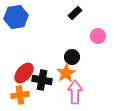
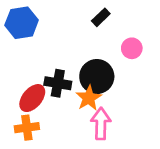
black circle: (72, 57) -> (97, 77), size x1.6
black cross: (42, 80) -> (58, 83), moved

